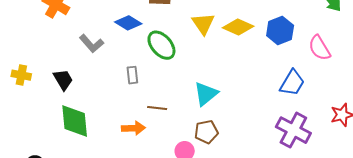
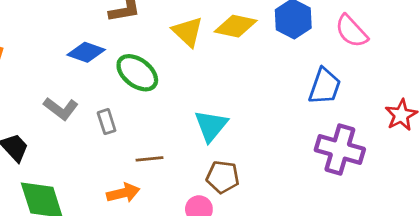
gray L-shape: (91, 44) -> (61, 109), moved
brown pentagon: (206, 132) -> (223, 177), turned 30

